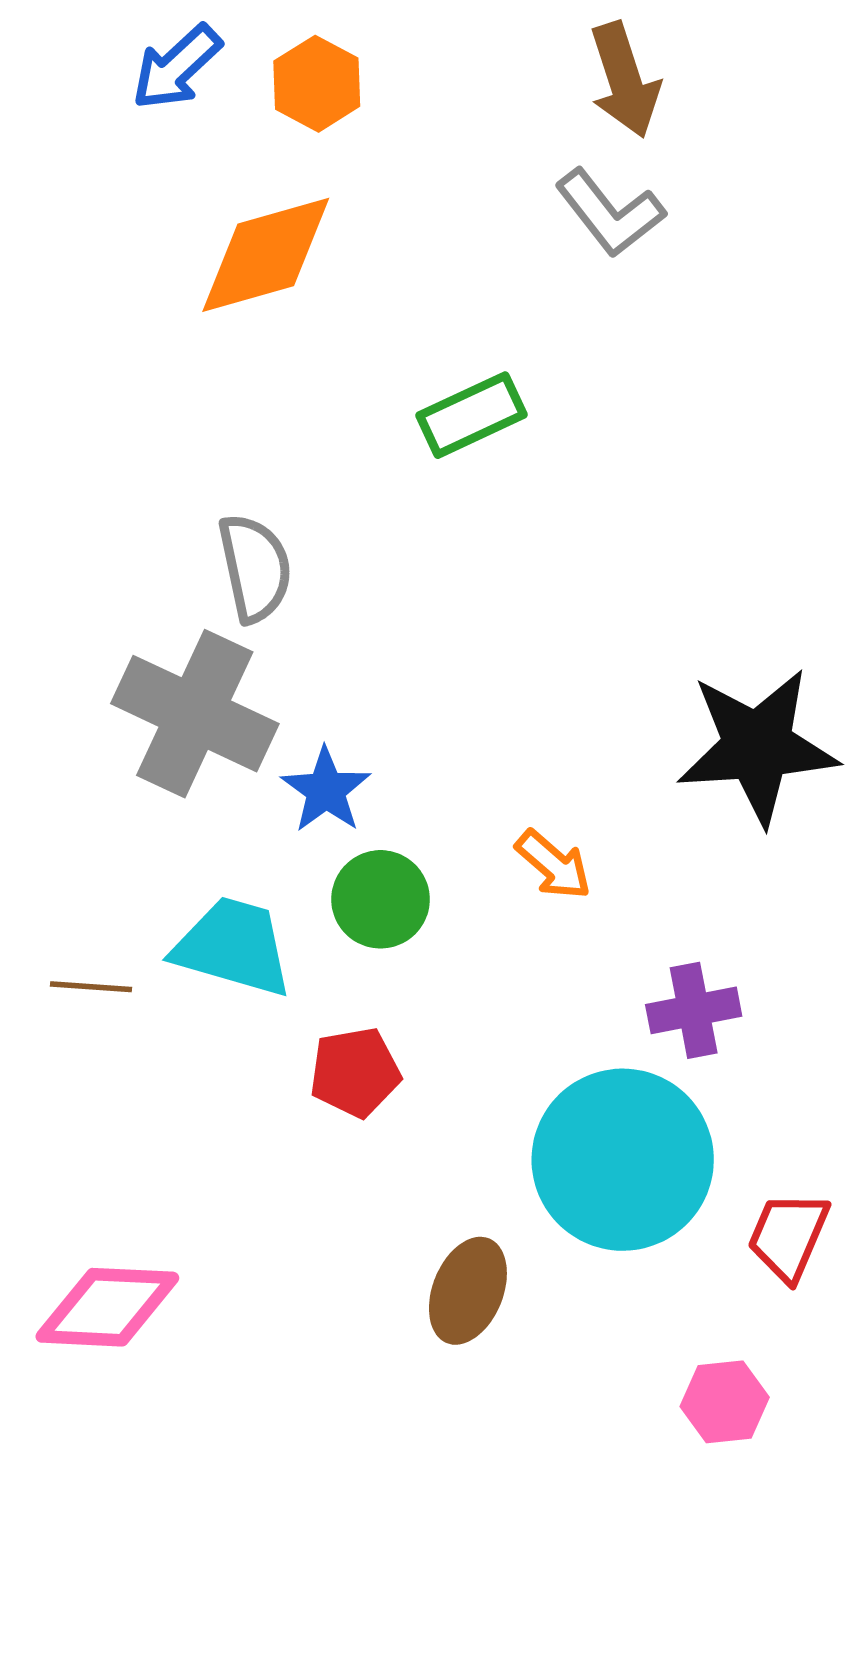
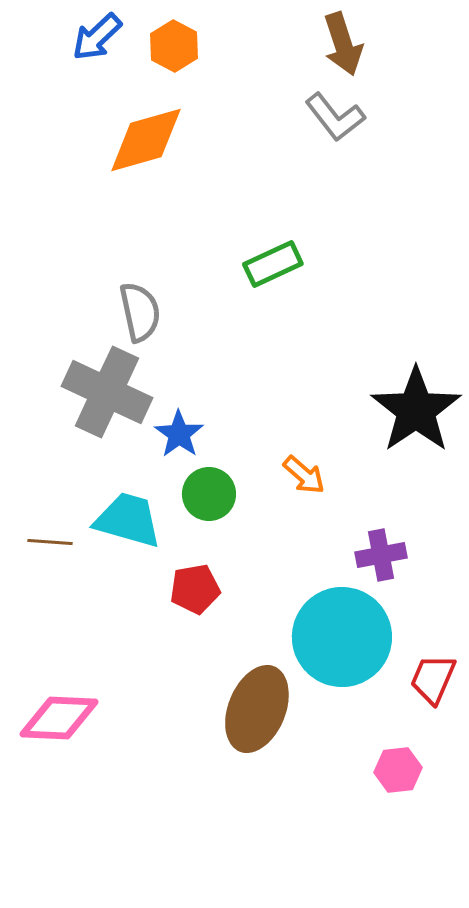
green rectangle: (472, 415) -> (273, 264), moved
black star: (757, 746) -> (416, 410), turned -30
brown ellipse: (468, 1291) -> (257, 709), size x1.5

